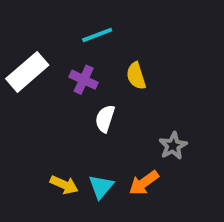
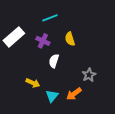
yellow arrow: (64, 185) -> (33, 83), moved

